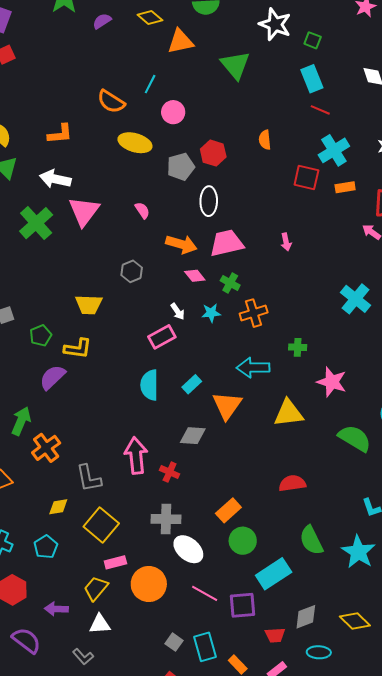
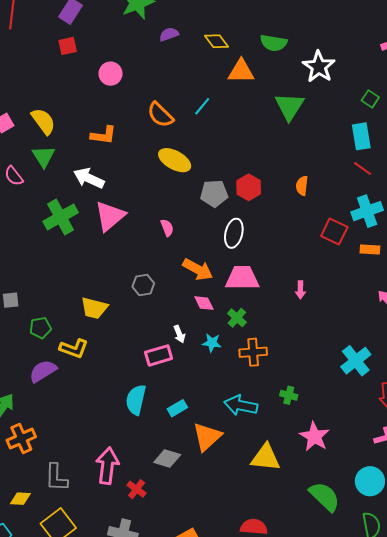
white star: (275, 24) -> (319, 67), moved
pink circle: (173, 112) -> (111, 74), moved

